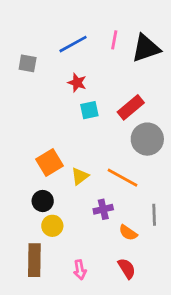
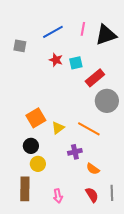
cyan square: (89, 110) -> (76, 63), moved
gray line: (154, 215) -> (112, 193), moved

